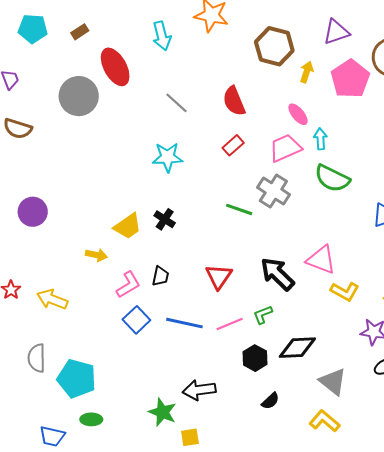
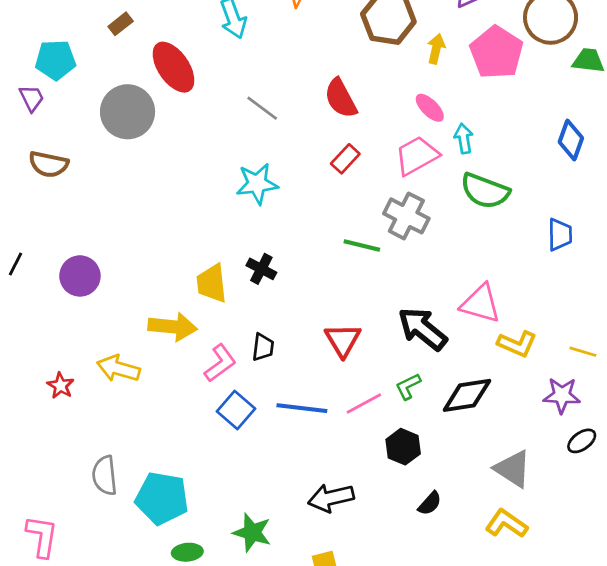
cyan pentagon: (33, 29) -> (55, 60), moved
yellow trapezoid: (128, 226) -> (212, 283), turned 124
yellow arrow: (96, 255) -> (173, 327), size x1.6
yellow arrow: (52, 299) -> (118, 369), moved
black diamond: (297, 348) -> (467, 395), moved
green star: (162, 412) -> (252, 532), moved

